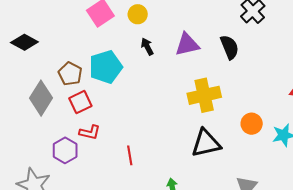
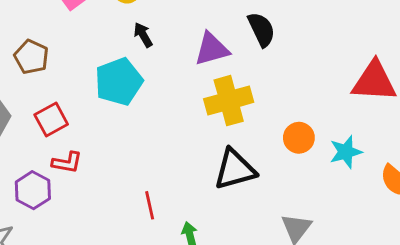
purple triangle: (187, 44) -> (212, 49), moved
cyan pentagon: (106, 67) -> (119, 82), moved
brown pentagon: (70, 74) -> (31, 57), moved
red line: (130, 155) -> (150, 205), moved

